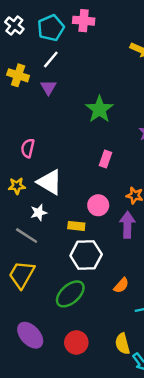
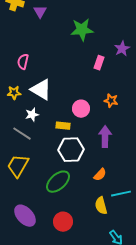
green star: (99, 109) -> (82, 30), turned 30
pink rectangle: (105, 159) -> (99, 63), moved
purple arrow: (127, 225) -> (105, 137), moved
yellow semicircle: (122, 344) -> (101, 206), moved

